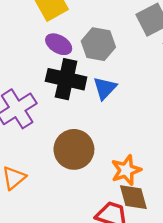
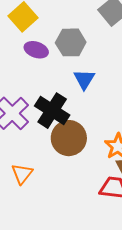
black cross: (66, 79) -> (52, 111), moved, turned 32

